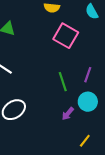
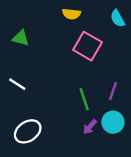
purple arrow: (68, 114) -> (90, 127), moved

